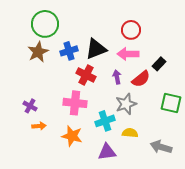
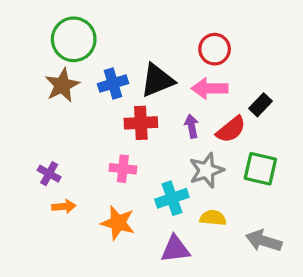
red cross: (86, 75) -> (141, 123), turned -30
pink cross: (75, 103) -> (123, 169), size x0.7
green square: (171, 103) -> (260, 169), moved

